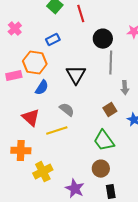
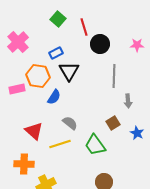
pink cross: (15, 29) -> (18, 42), size x1.5
black circle: (103, 39) -> (100, 44), moved
black triangle: (76, 75) -> (69, 71), moved
blue semicircle: (42, 88) -> (54, 97), moved
green trapezoid: (104, 141) -> (95, 145), moved

